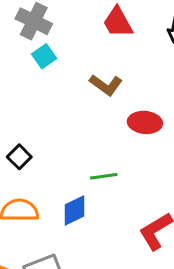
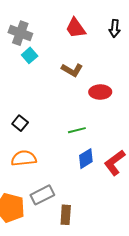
blue diamond: (74, 210) -> (86, 159), moved

